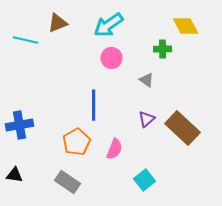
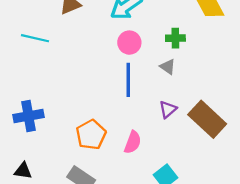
cyan line: (26, 40) -> (35, 38), moved
green cross: (163, 49) -> (175, 38), moved
blue line: (94, 105) -> (128, 80), moved

